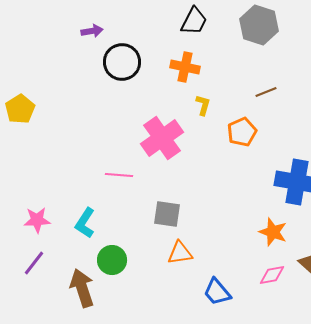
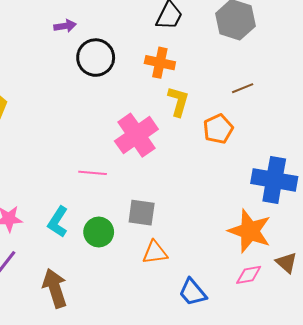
yellow L-shape: (203, 105) -> (178, 101), size x1.4
orange star: (273, 232) -> (250, 231), size x1.5
green circle: (112, 260) -> (99, 232), moved

